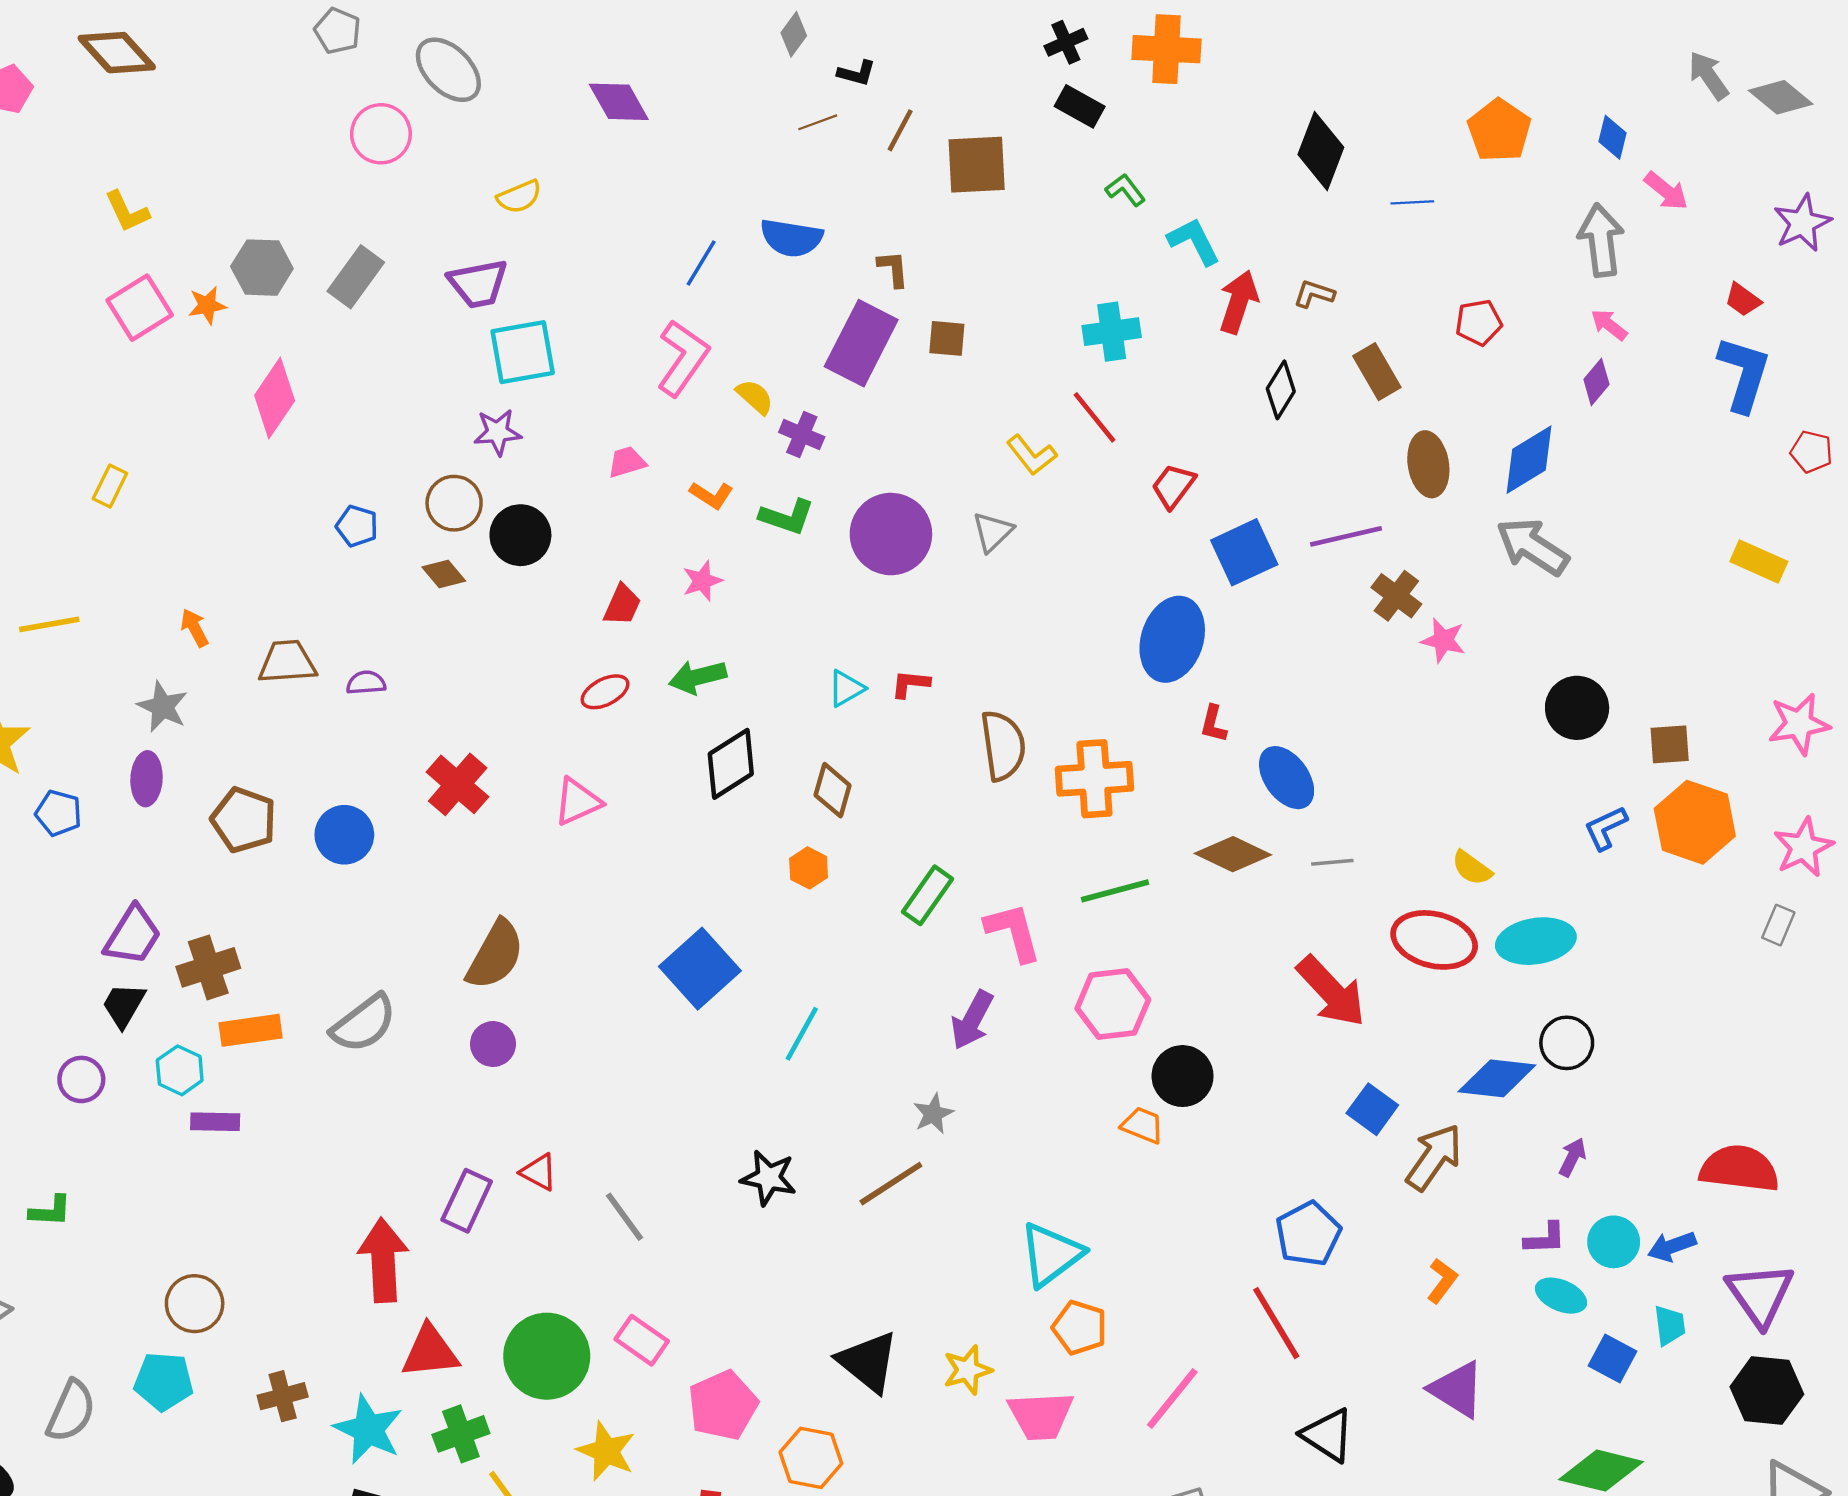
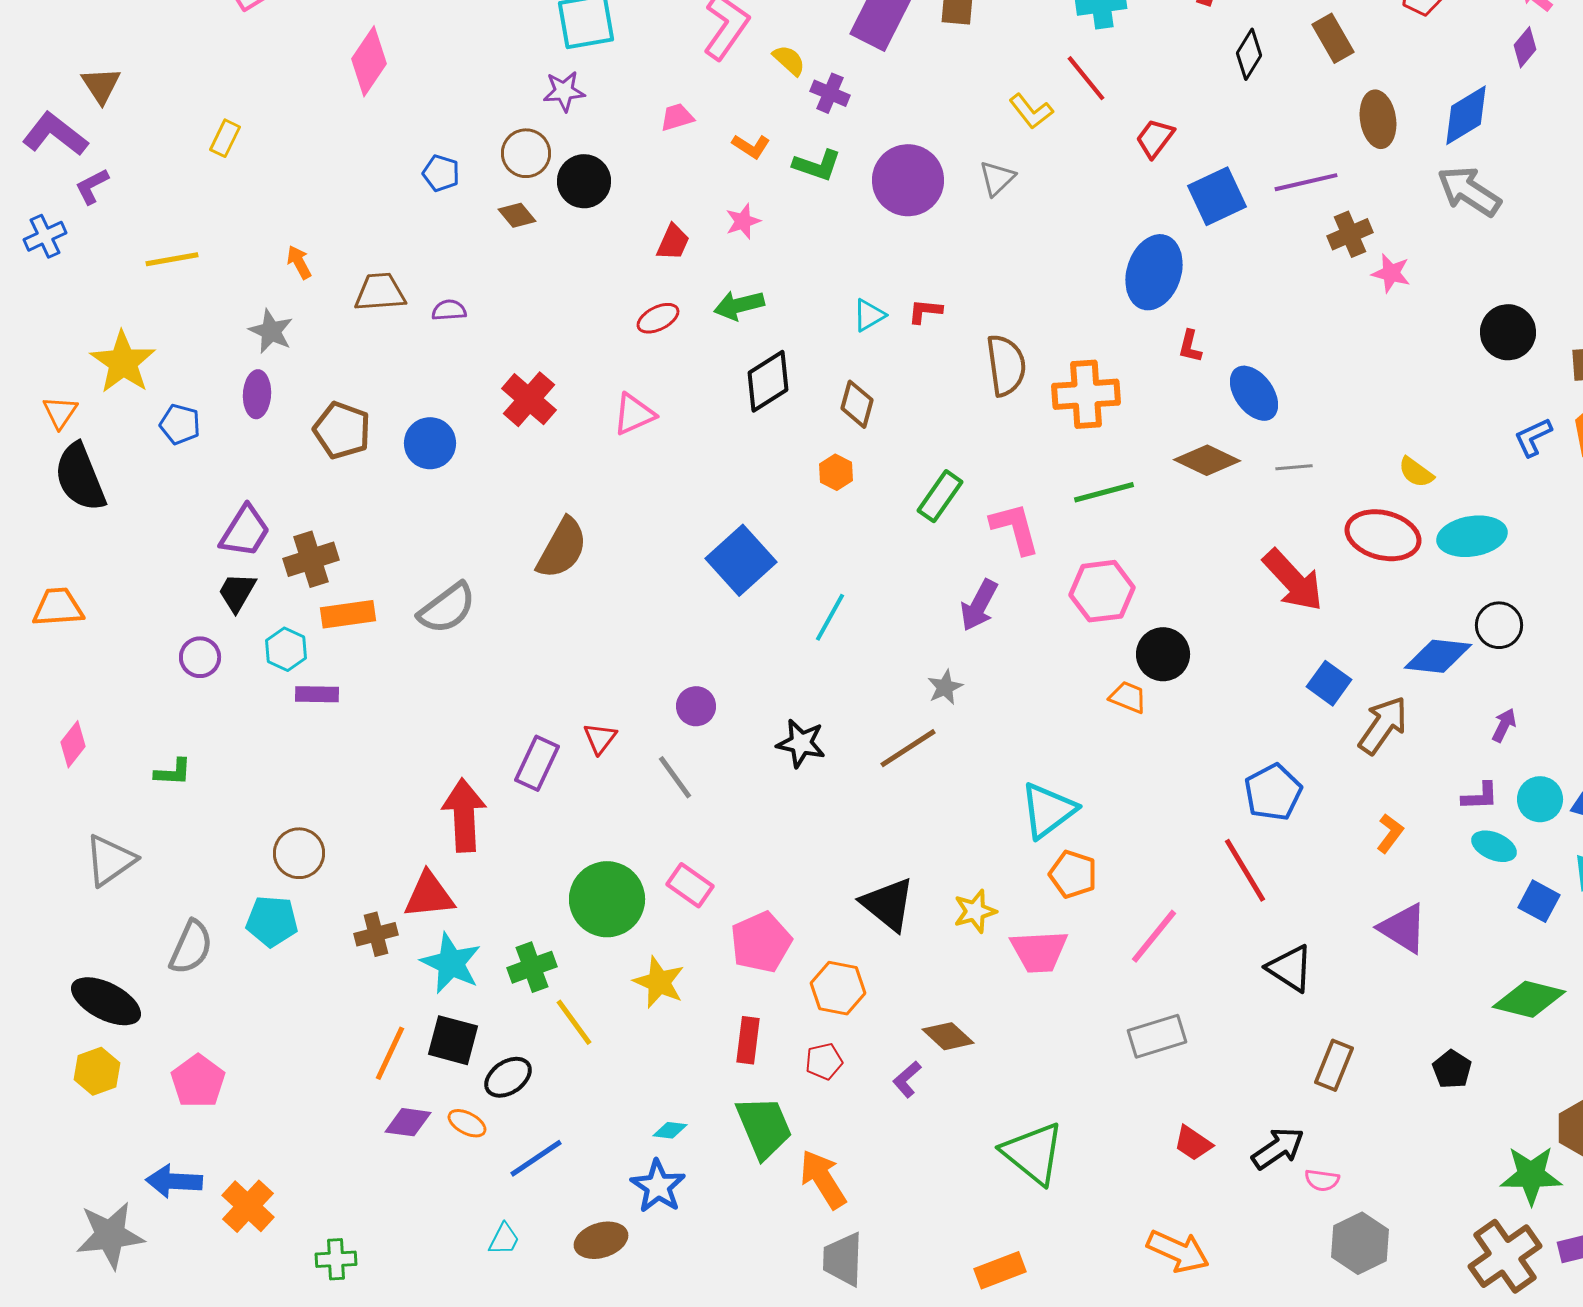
brown cross: (1396, 596) -> (1350, 234), turned 30
purple circle: (493, 1044) -> (696, 706), moved
red triangle: (539, 1172) -> (600, 738), turned 39
red triangle: (430, 1352) -> (429, 895), moved

